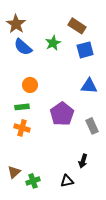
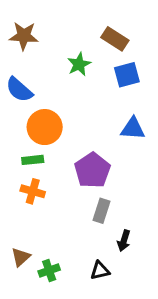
brown star: (16, 24) -> (24, 36), turned -30
blue semicircle: (23, 47) -> (19, 90), moved
orange circle: (30, 85) -> (45, 127), size x1.5
gray rectangle: (92, 126) -> (101, 211), moved, turned 42

